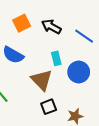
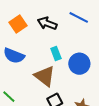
blue line: (84, 36) -> (79, 17), moved

